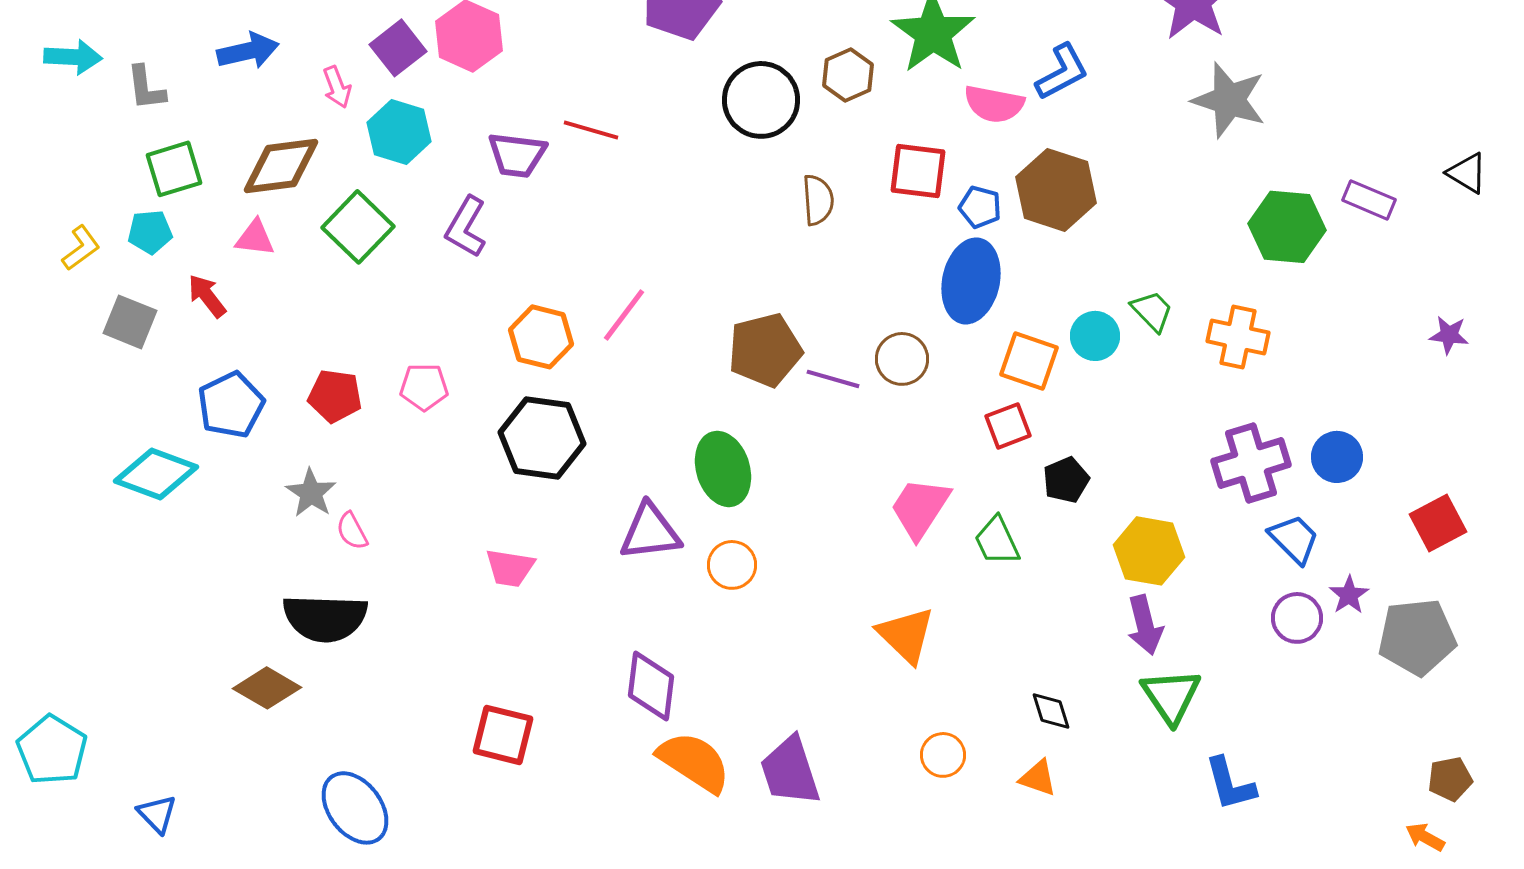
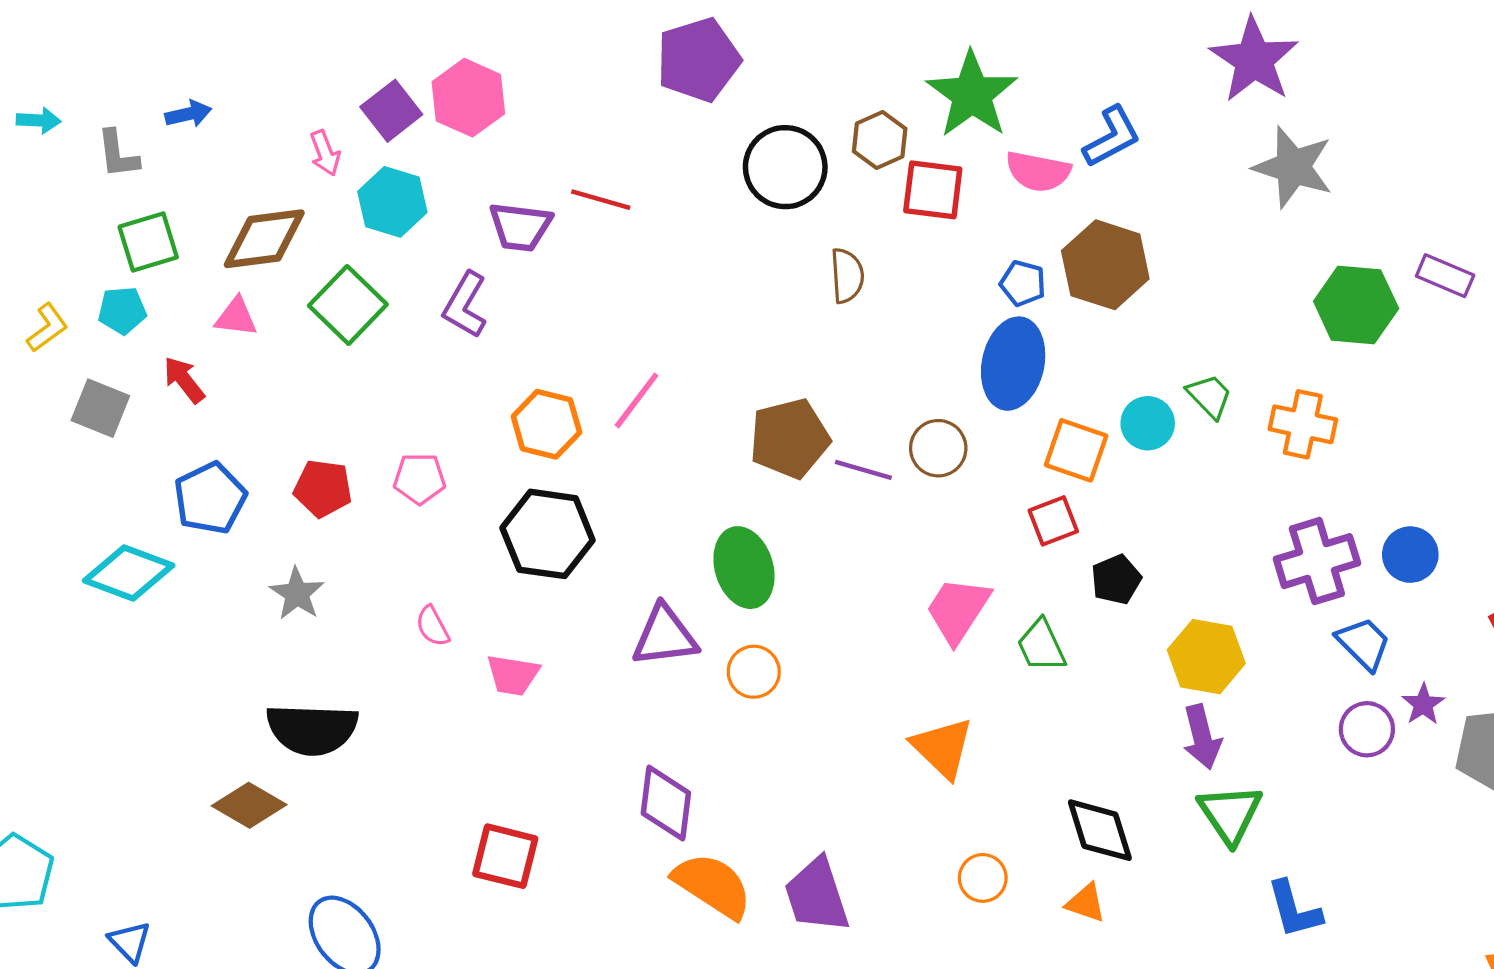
blue arrow: (248, 51) -> (188, 114), moved, size x0.7
cyan arrow: (73, 57) -> (39, 120), size x0.7
red square: (918, 171) -> (933, 190), moved
pink semicircle: (352, 531) -> (433, 626), moved
black diamond: (1051, 711) -> (1100, 830), size x1.6

